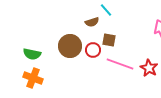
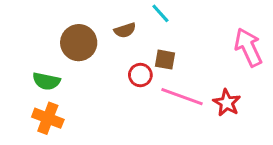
brown semicircle: (92, 22) -> (125, 30), moved
brown circle: (70, 46) -> (79, 43), moved

